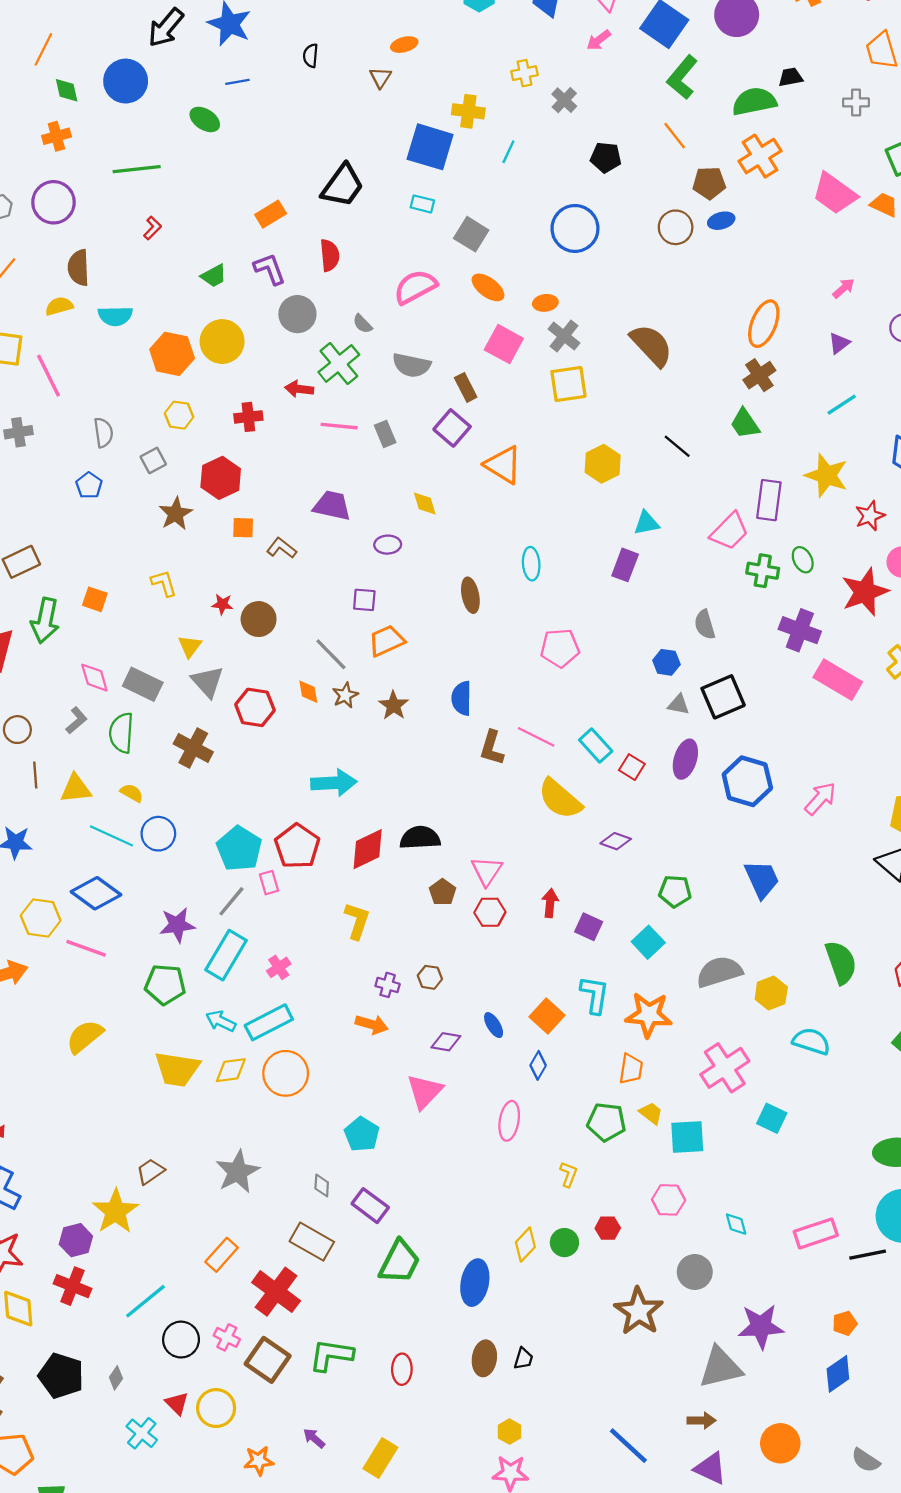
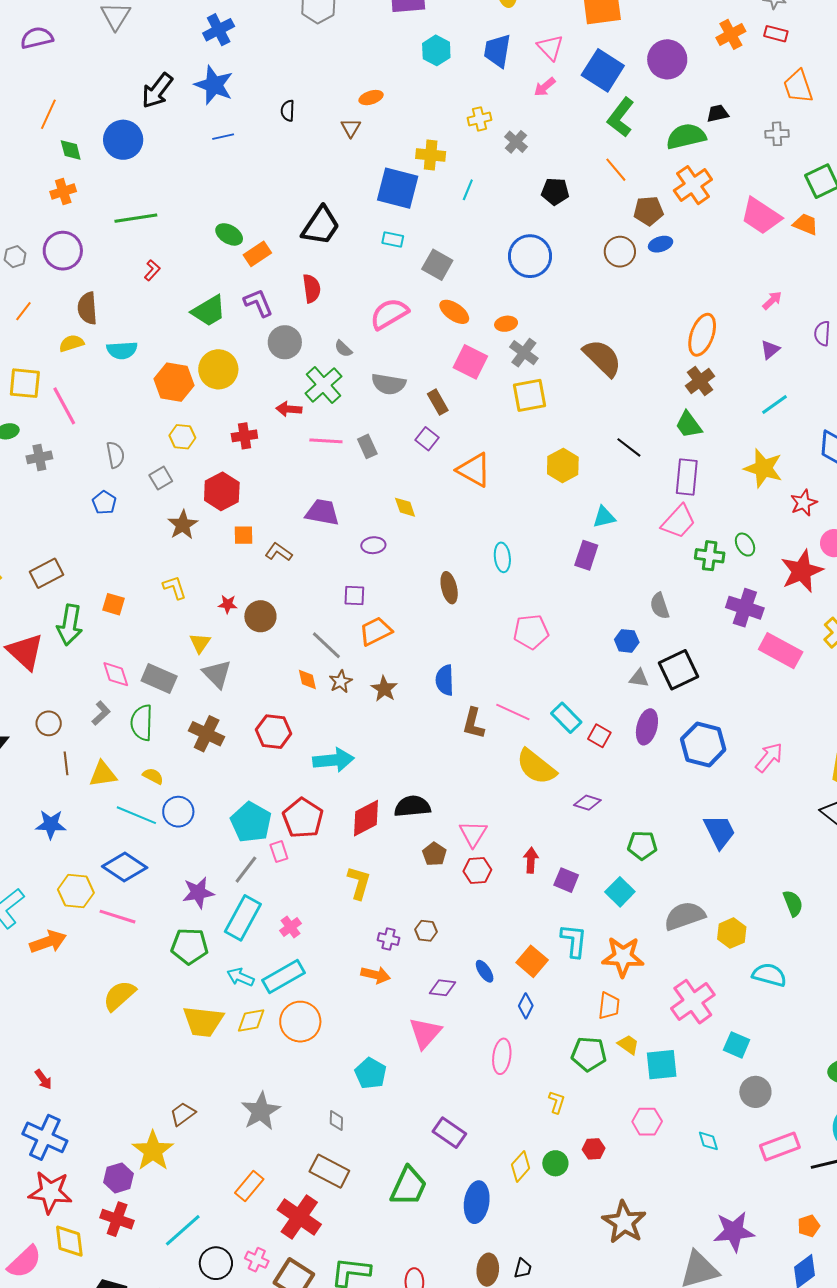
green ellipse: (205, 119) -> (229, 234), moved
green trapezoid: (214, 276) -> (209, 311), size x1.5
purple square: (452, 428) -> (427, 439), size x0.7
purple rectangle: (769, 500) -> (687, 477), moved
red hexagon: (255, 707) -> (274, 732), moved
green semicircle: (841, 962) -> (793, 903), size x0.7
purple rectangle: (370, 1206) -> (449, 1133), moved
gray circle: (695, 1272) -> (755, 1092), moved

